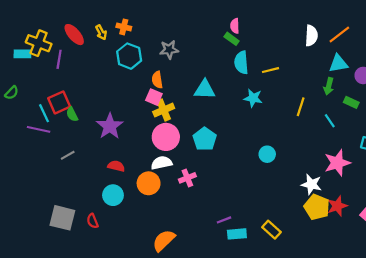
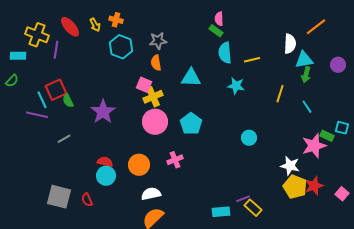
white semicircle: (311, 36) -> (290, 44), moved
cyan rectangle: (22, 54) -> (18, 56), moved
cyan triangle: (338, 64) -> (304, 60), moved
orange semicircle: (157, 80) -> (156, 63), moved
green rectangle: (351, 102) -> (327, 136), moved
white semicircle: (162, 163) -> (151, 194), moved
red semicircle: (116, 166) -> (105, 162), moved
purple line: (224, 220) -> (243, 199), moved

